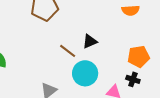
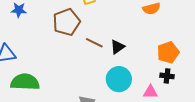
brown line: (68, 51) -> (94, 43), moved

